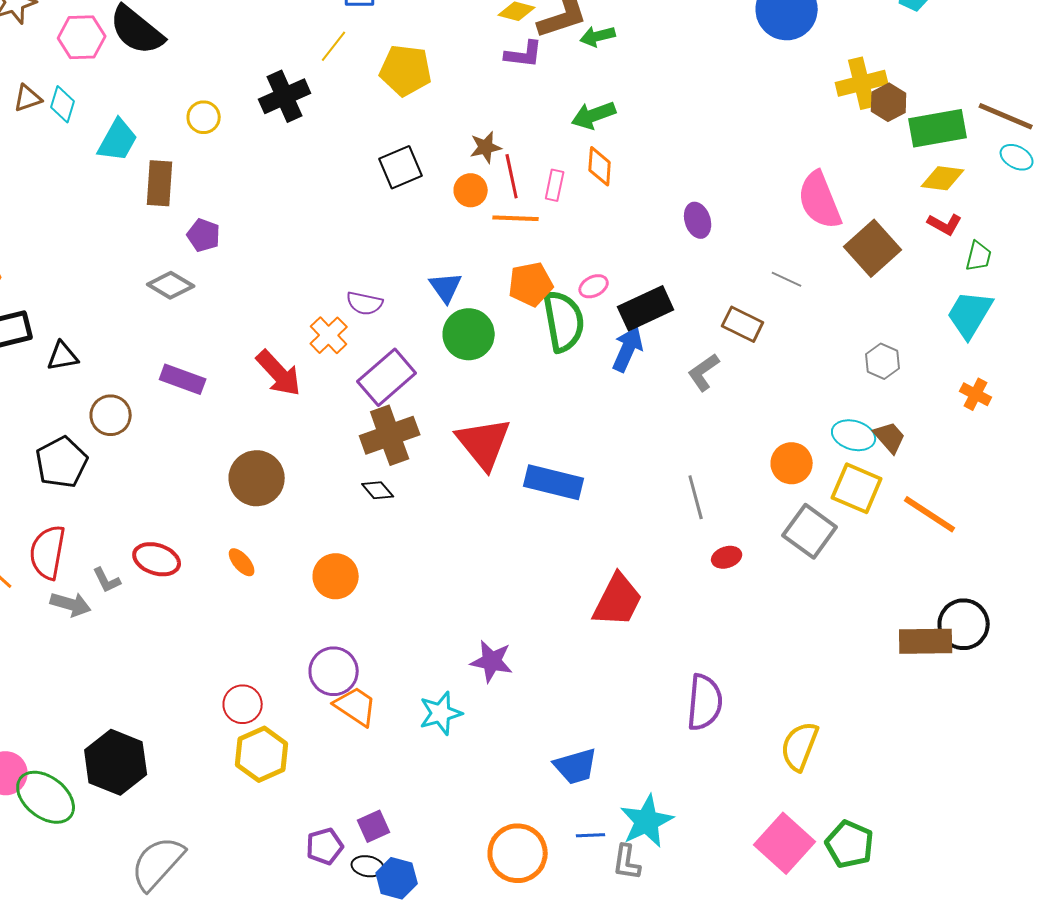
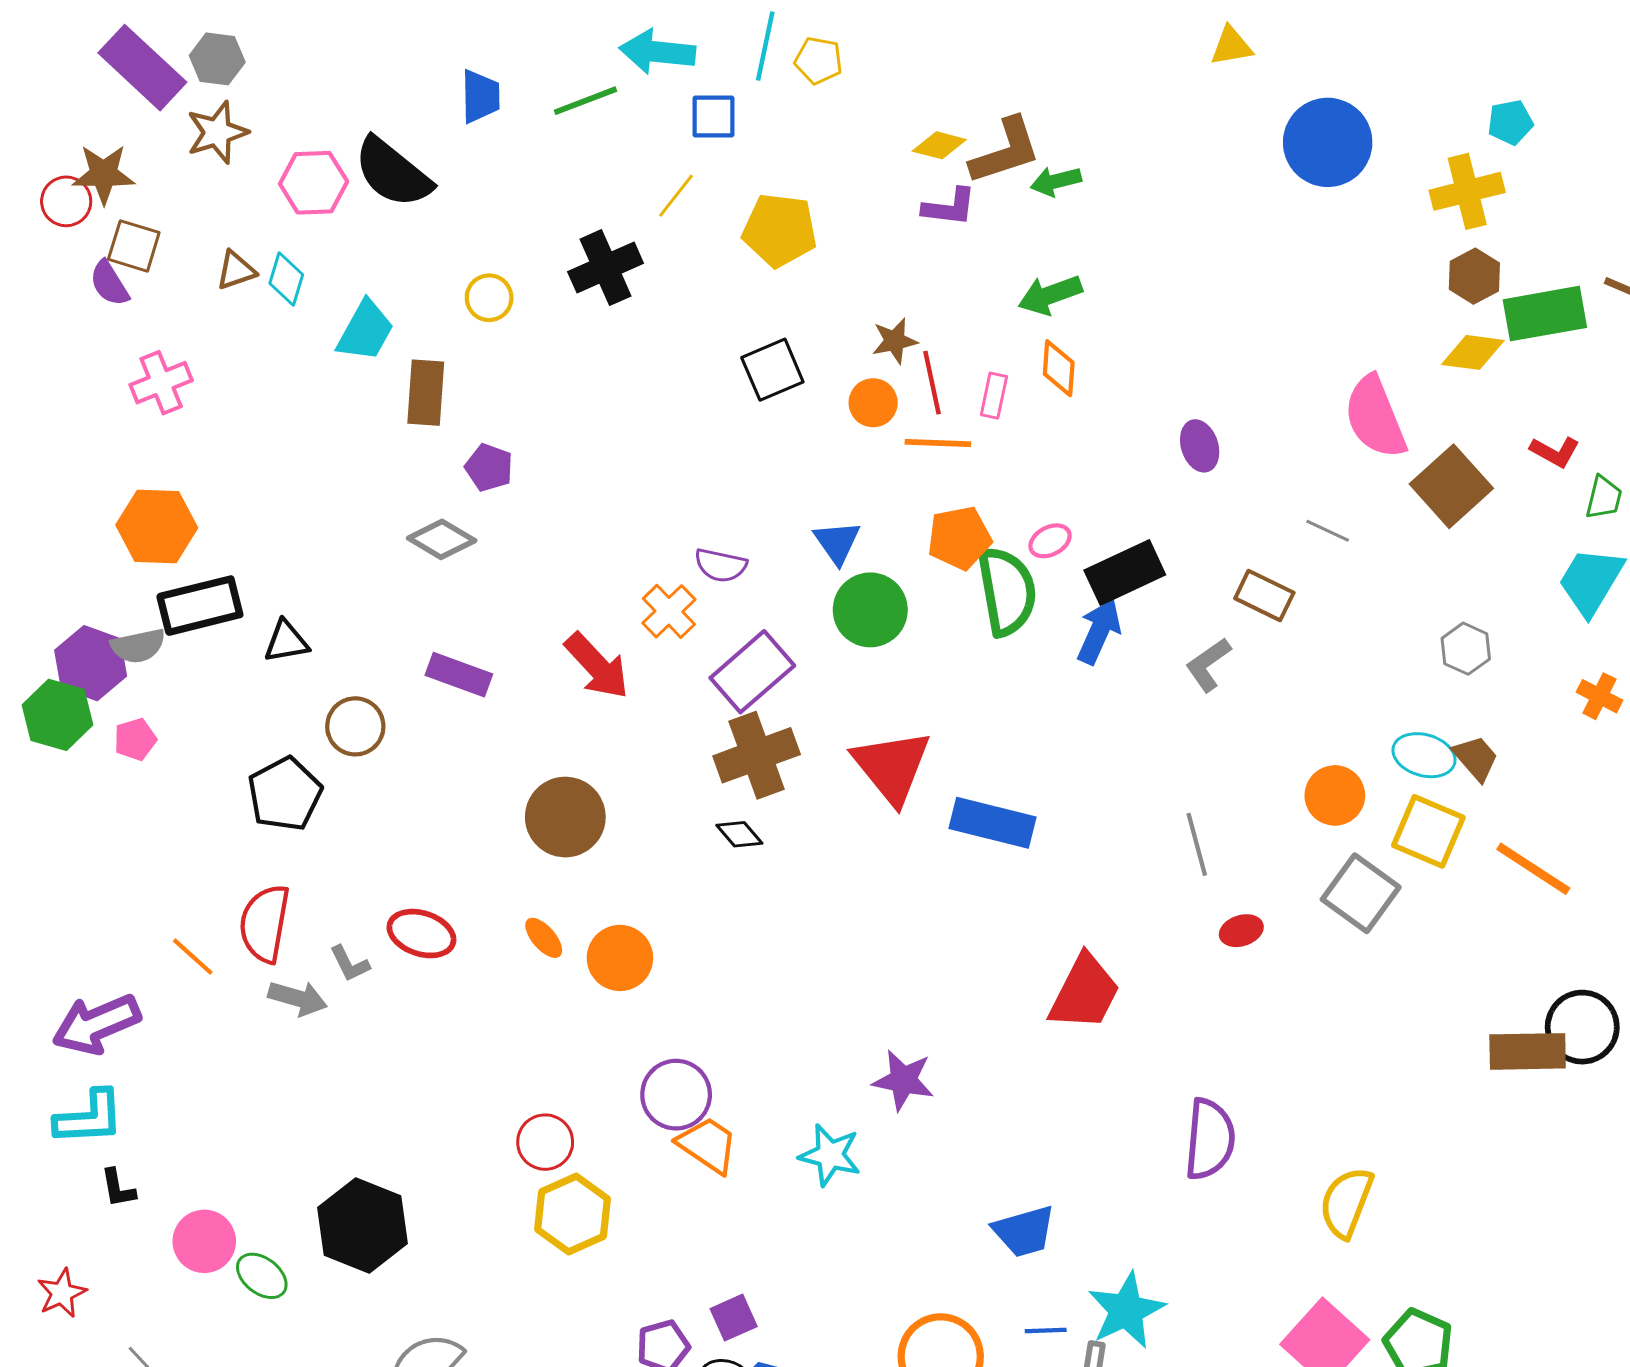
yellow cross: (862, 83) -> (1467, 191), moved
yellow diamond: (943, 178) -> (1473, 352), moved
orange circle: (336, 576) -> (620, 958), moved
cyan star: (441, 713) -> (830, 1155), turned 30
green ellipse: (46, 797) -> (262, 1276), size x0.6

